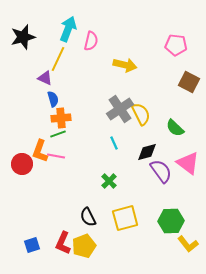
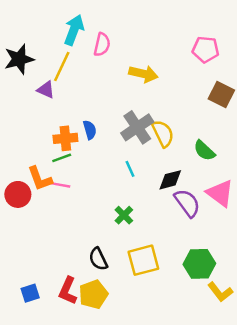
black star: (23, 37) -> (19, 59), moved
blue semicircle: (53, 99) -> (90, 130), moved
orange L-shape: (40, 151) -> (40, 179), turned -40

